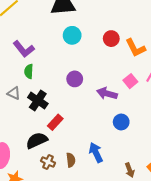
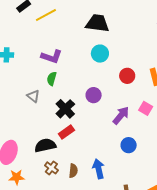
red circle: (111, 39) -> (127, 76), moved
purple L-shape: (24, 49) -> (52, 57), turned -45
pink square: (130, 81) -> (146, 108), turned -32
purple arrow: (107, 94) -> (121, 115), turned 102
black cross: (38, 101) -> (65, 109), moved

